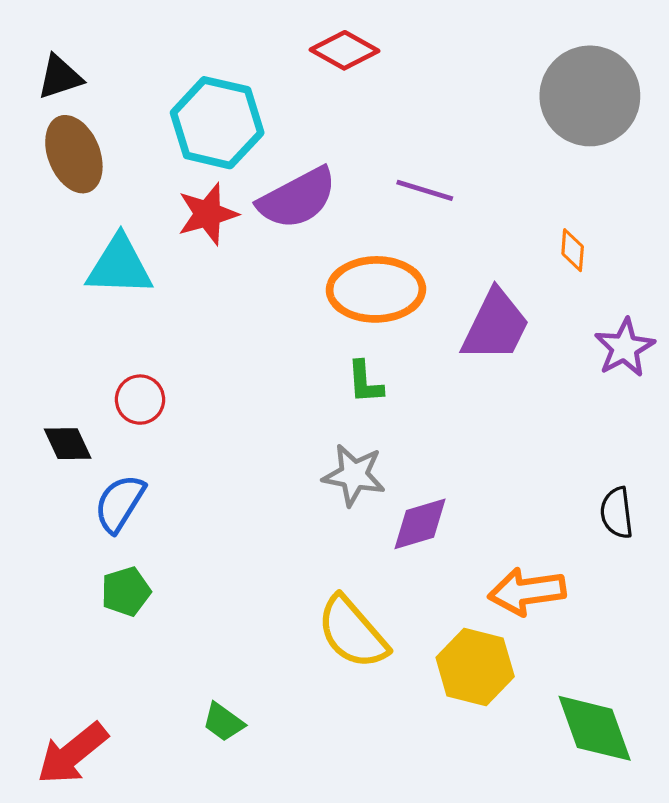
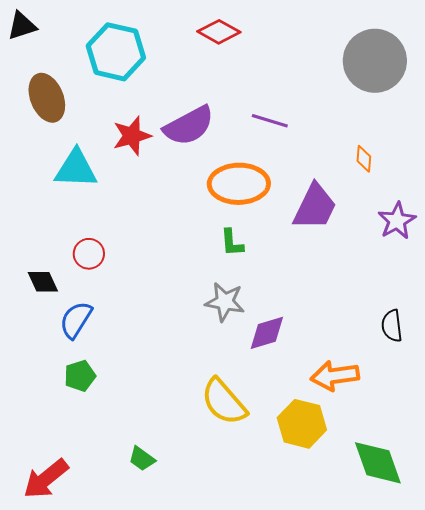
black triangle: (60, 77) -> (22, 26), moved
cyan hexagon: (217, 123) -> (116, 52), moved

